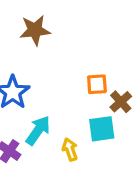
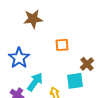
orange square: (97, 84) -> (62, 45), moved

